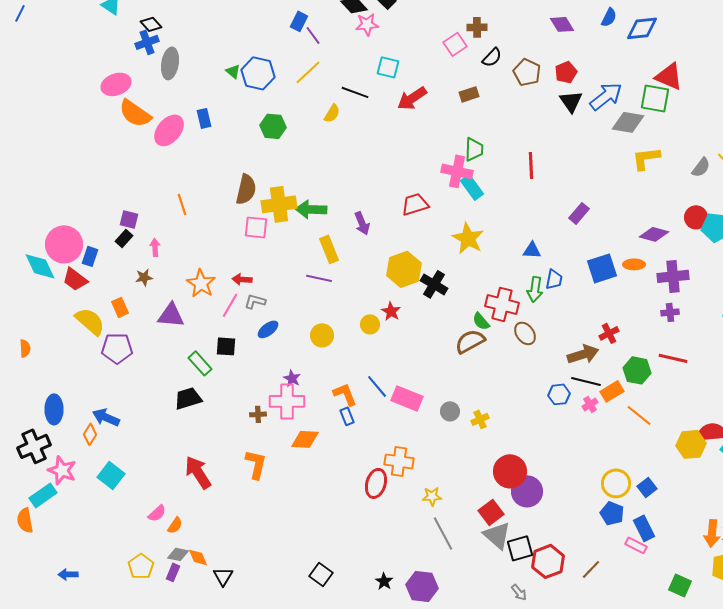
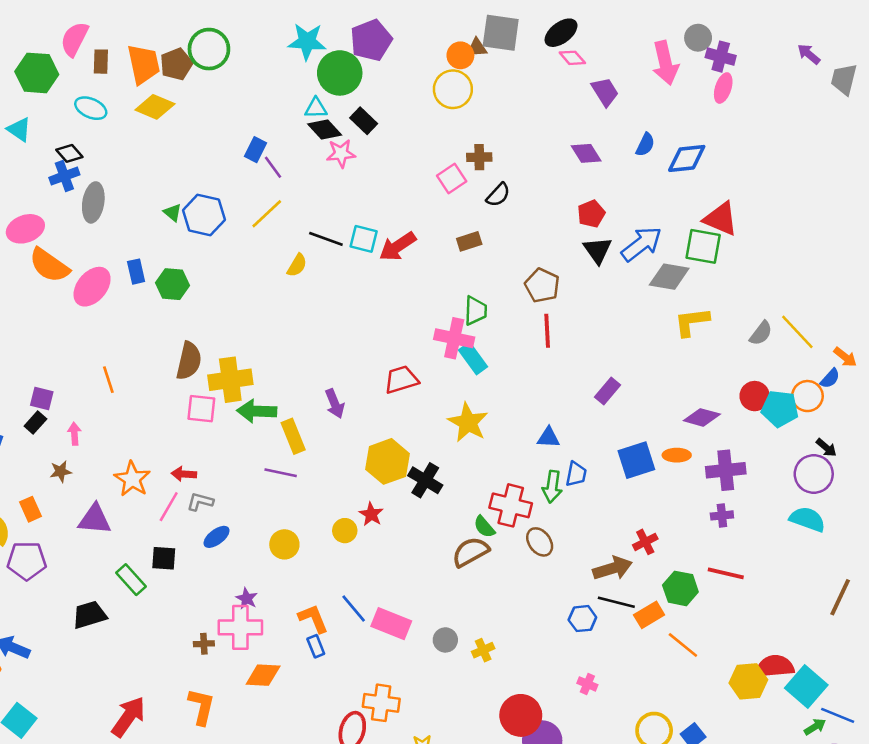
cyan square: (388, 67) -> (364, 239), moved
brown pentagon: (527, 72) -> (542, 285), moved
green hexagon: (273, 126) -> (173, 284), moved
green arrow: (311, 209) -> (257, 411), moved
black trapezoid: (188, 398) -> (90, 615), moved
pink cross: (590, 404) -> (587, 684), moved, turned -35
red arrow: (198, 472) -> (128, 717), turned 68

